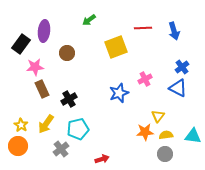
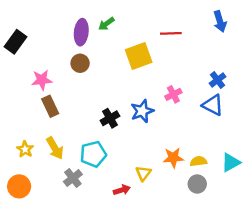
purple ellipse: (44, 31) -> (81, 32), moved
blue arrow: (174, 31) -> (220, 21), moved
black rectangle: (21, 44) -> (15, 42), moved
black cross: (69, 99) -> (110, 118), moved
yellow triangle: (158, 116) -> (143, 173), moved
yellow arrow: (46, 124) -> (55, 148), turned -66
cyan triangle: (193, 136) -> (231, 162), turned -36
orange circle: (18, 146) -> (19, 186), moved

